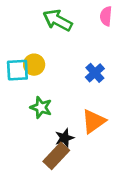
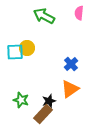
blue cross: (95, 73) -> (71, 64), moved
green star: (41, 107) -> (21, 100), moved

